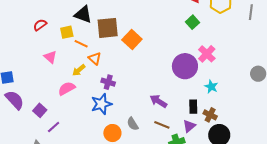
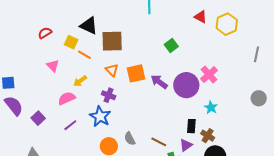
gray line: (251, 12) -> (257, 54), moved
green square: (193, 22) -> (171, 46), moved
yellow square: (67, 32) -> (71, 42), turned 32
orange square: (132, 40) -> (136, 73), moved, turned 30
orange triangle: (95, 58) -> (112, 70), moved
purple arrow: (158, 101) -> (159, 82), moved
blue star: (101, 104) -> (100, 116), turned -30
purple line: (54, 127) -> (70, 125), moved

